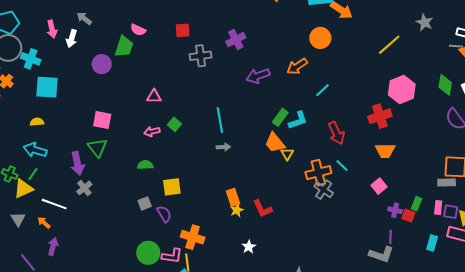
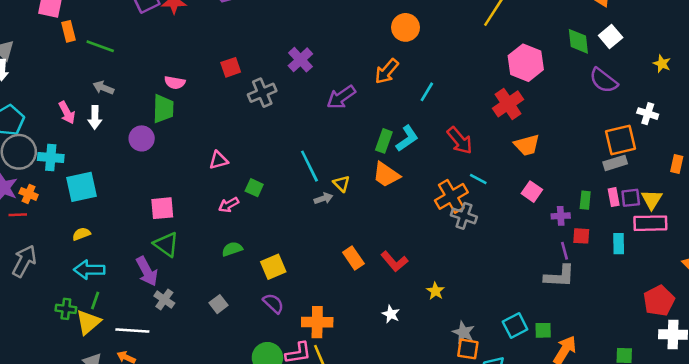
yellow triangle: (287, 154) -> (341, 183), moved
gray square: (145, 203) -> (218, 304), moved
yellow star: (237, 210) -> (435, 291), moved
red square: (408, 216) -> (581, 236), moved

